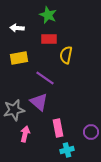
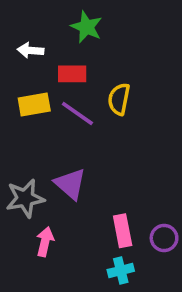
red rectangle: (49, 39) -> (72, 74), moved
purple line: (45, 78) -> (77, 114), moved
pink rectangle: (58, 128) -> (123, 231), moved

